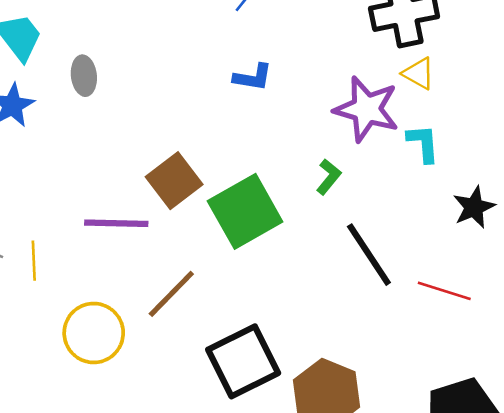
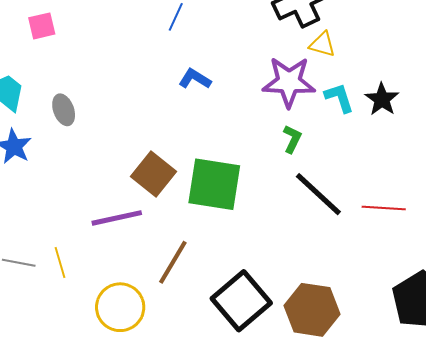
blue L-shape: (253, 77) -> (195, 79), turned -144
green L-shape: (329, 177) -> (292, 139), moved
black star: (474, 207) -> (382, 99), moved
green square: (245, 211) -> (214, 184), turned -38

